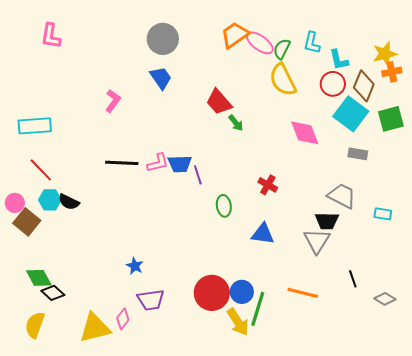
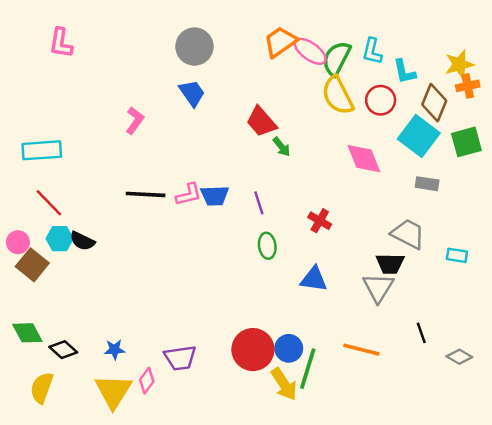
green semicircle: (282, 49) -> (336, 58), size x1.4
red circle: (333, 84) -> (381, 100), moved
purple line: (198, 175) -> (259, 203), moved
blue star: (135, 266) -> (115, 350), moved, turned -30
green diamond: (39, 278) -> (27, 333), moved
yellow triangle: (95, 328) -> (113, 391), turned -44

